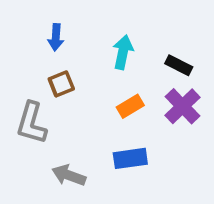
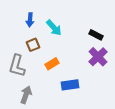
cyan arrow: (123, 52) -> (54, 28), moved, turned 126
orange rectangle: (130, 106) -> (52, 64), moved
gray arrow: (69, 175) -> (26, 95), moved, turned 90

